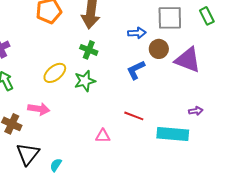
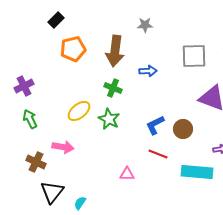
blue arrow: (137, 33) -> (148, 71), moved
brown circle: (159, 49) -> (183, 129), moved
blue L-shape: (136, 70) -> (155, 125), moved
green star: (85, 81) -> (109, 119), turned -30

